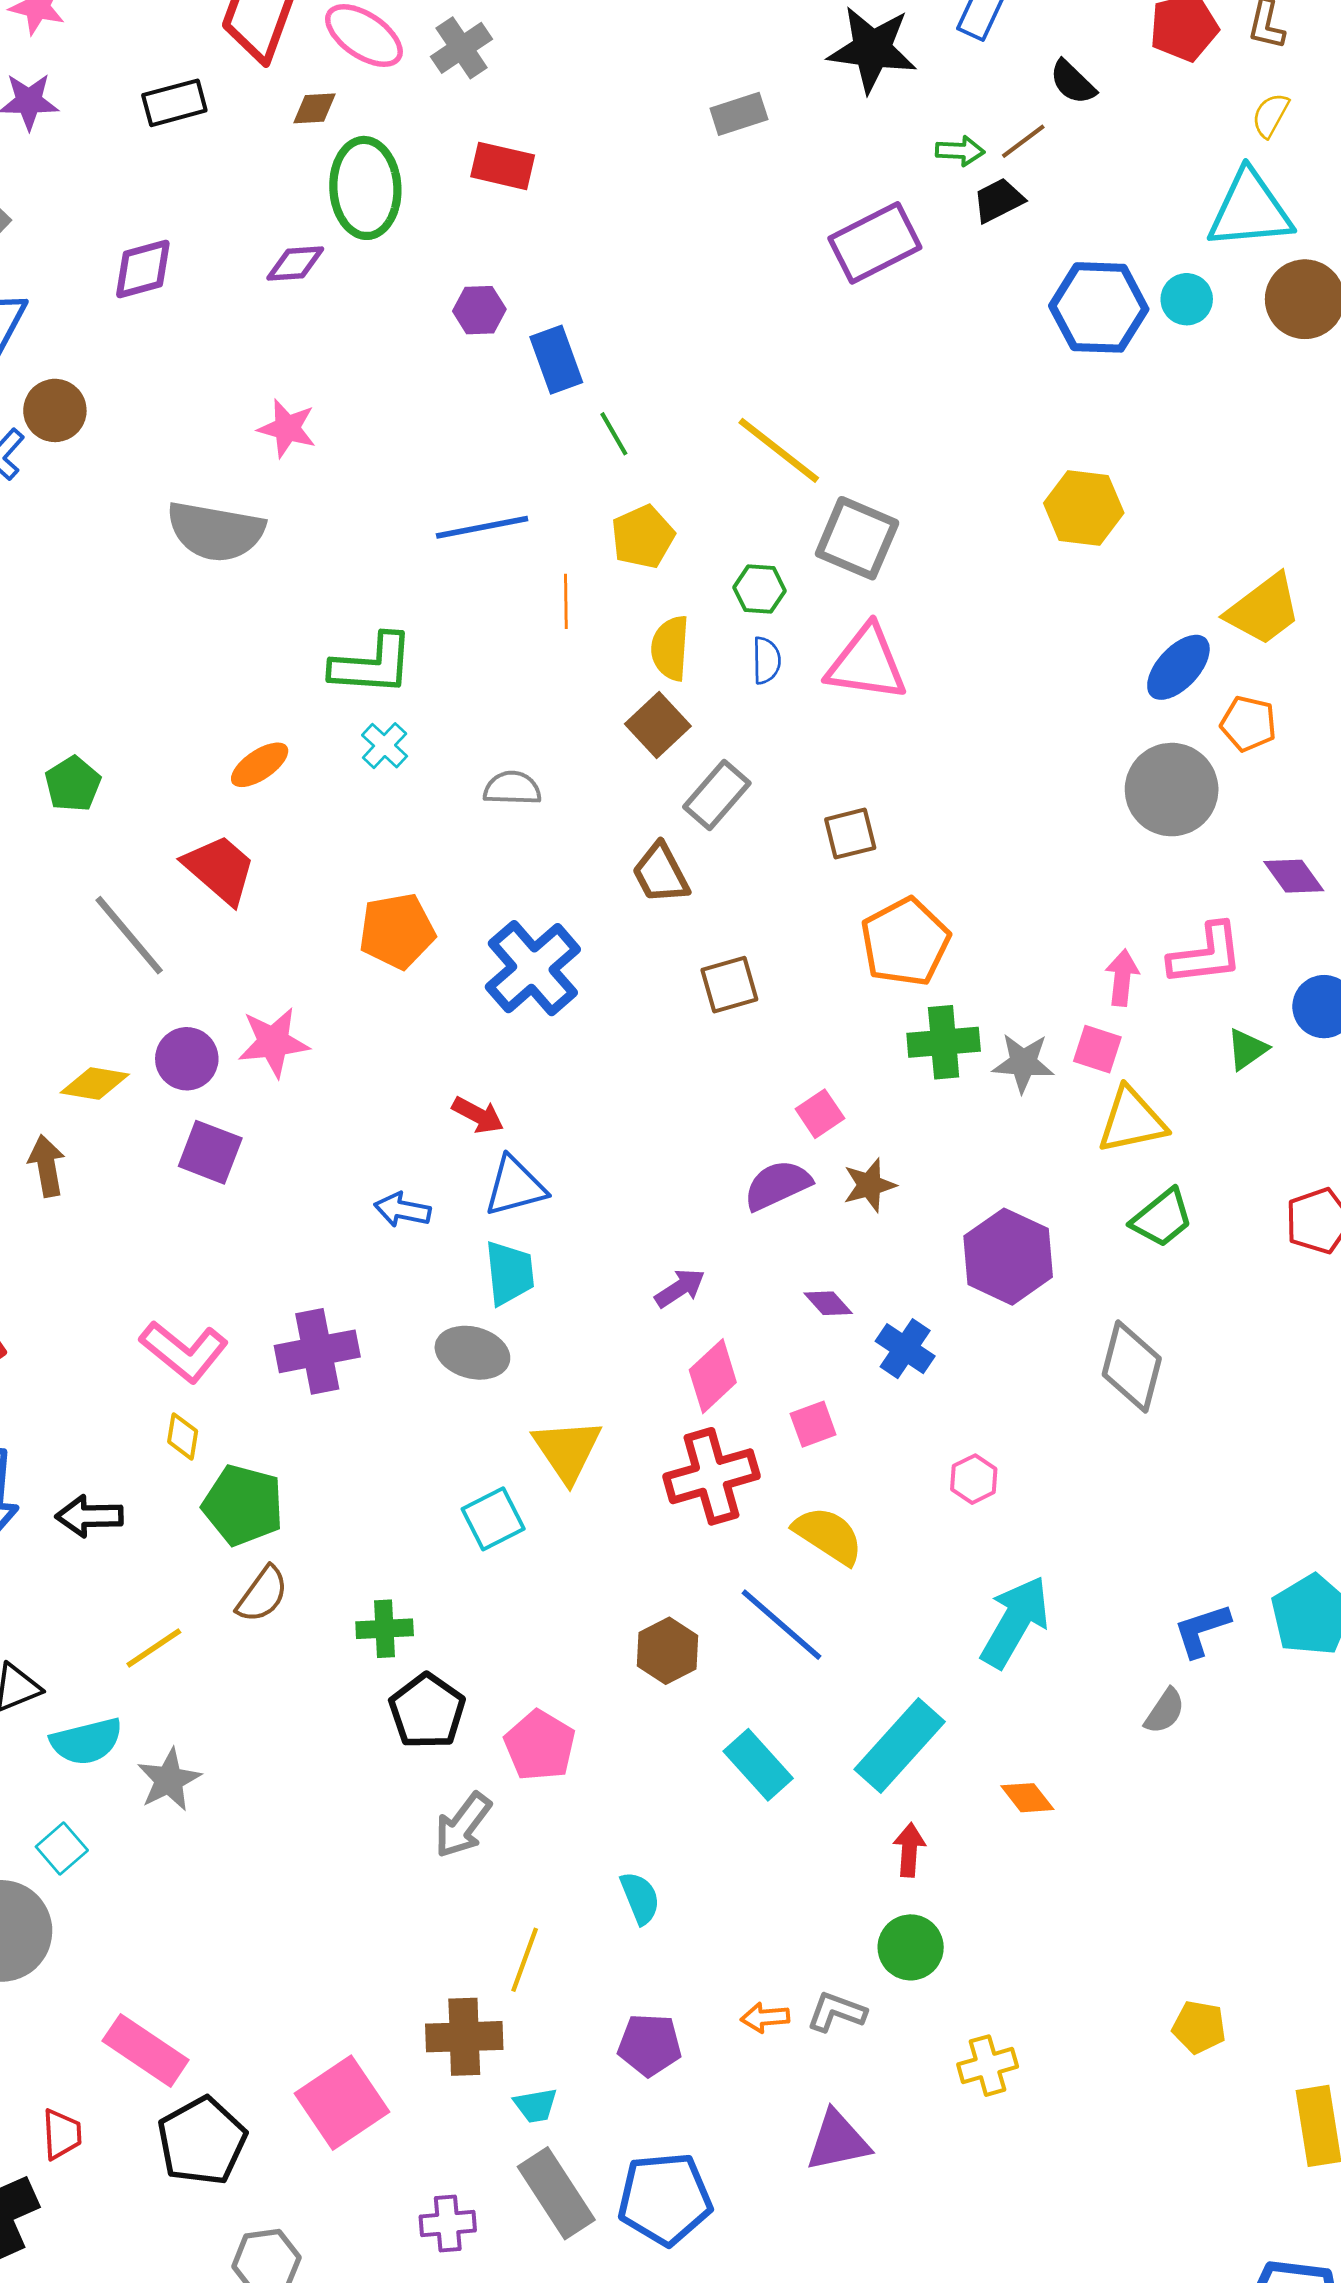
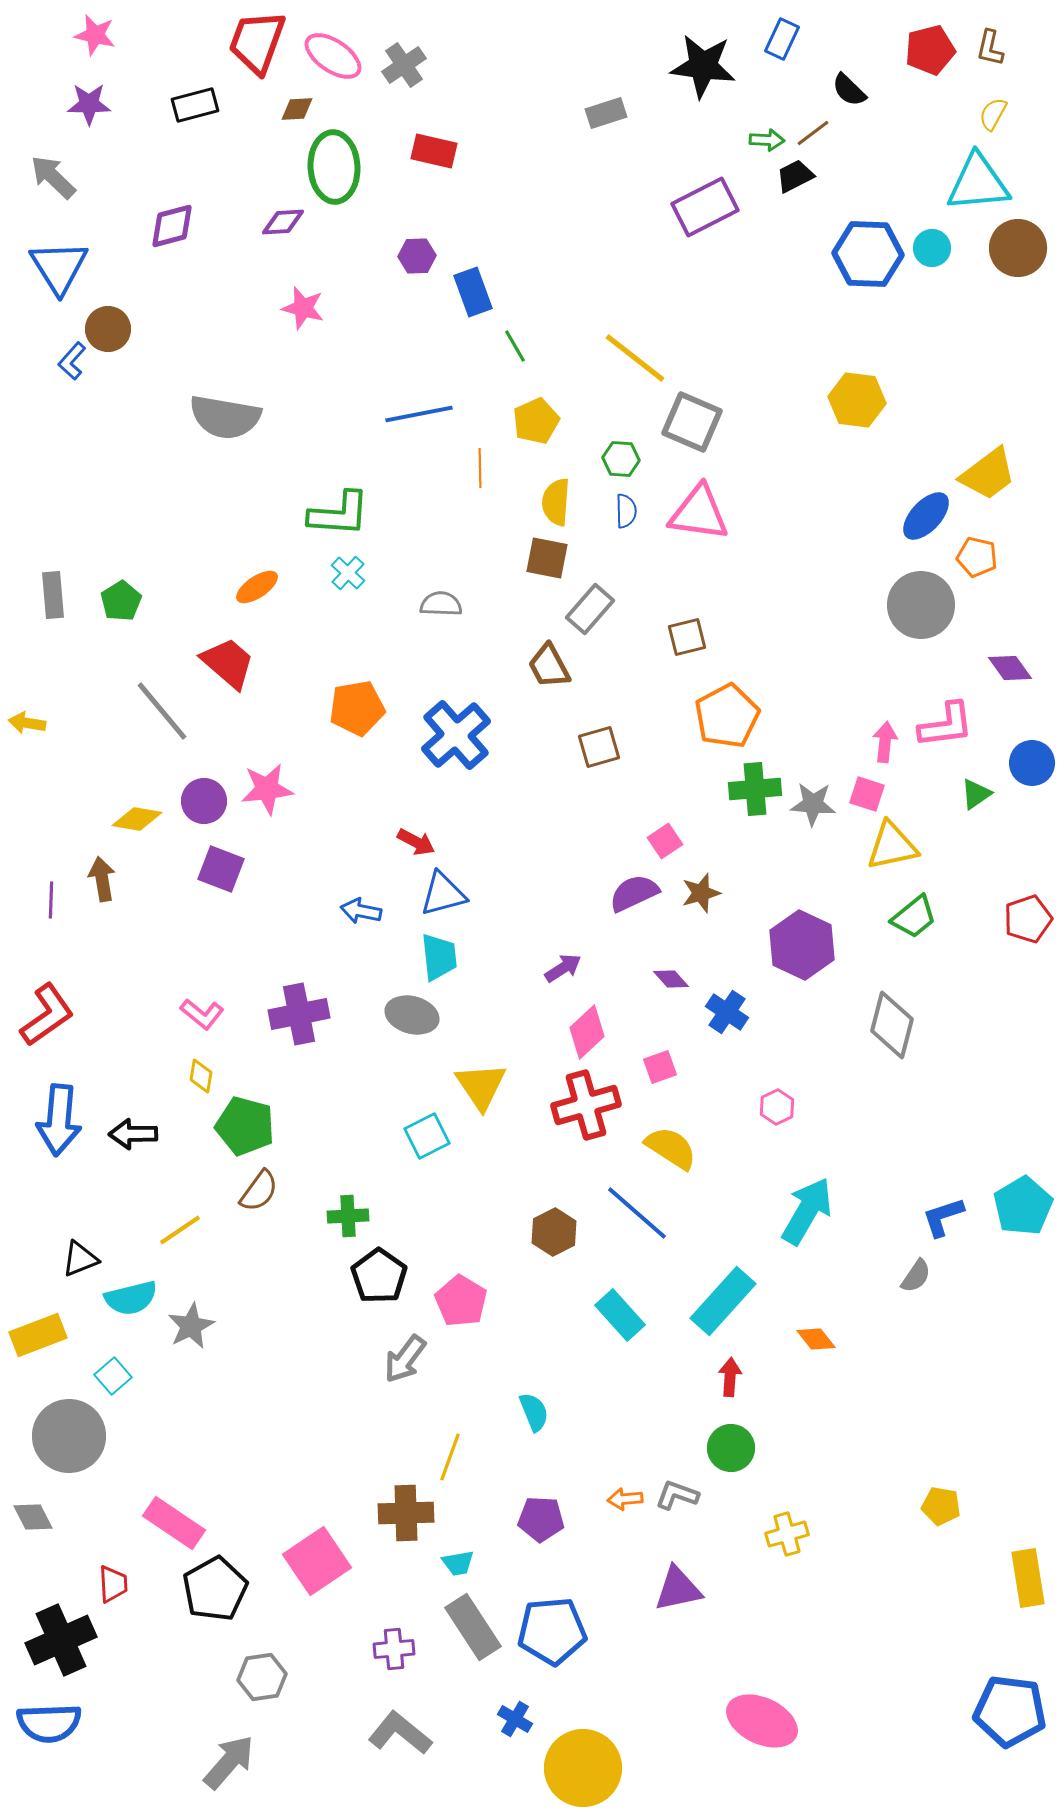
pink star: (287, 428) -> (303, 308), moved
brown square: (658, 725) -> (547, 558), turned -36
pink L-shape: (184, 1351) -> (202, 1014), size x0.7

